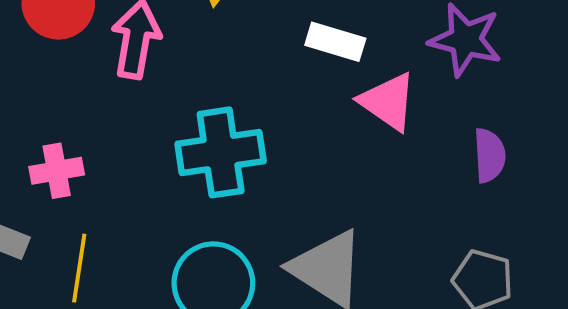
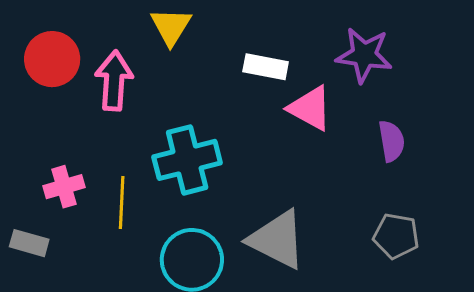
yellow line: (79, 268) -> (122, 202), moved

